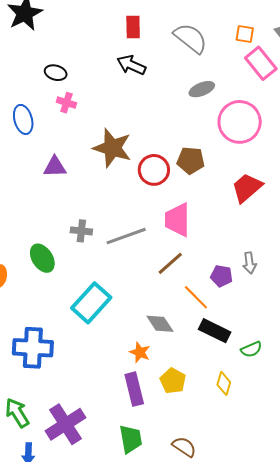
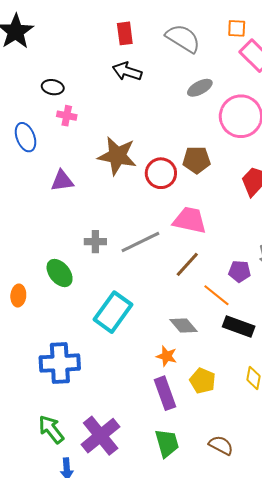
pink trapezoid: (177, 220) -> (190, 220), turned 108

